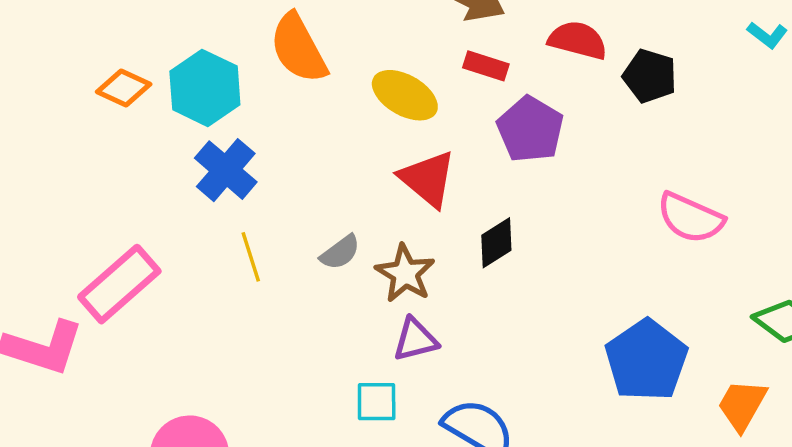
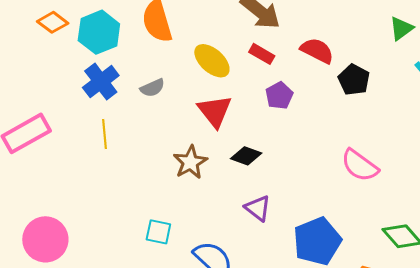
purple pentagon: (530, 129) -> (279, 96), size x0.7
black diamond: (496, 243) -> (246, 156), turned 40
gray semicircle: (340, 252) -> (152, 88), moved
purple triangle: (415, 340) -> (258, 208), moved, turned 40

